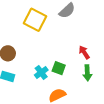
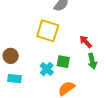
yellow square: (35, 20) -> (48, 31), moved

